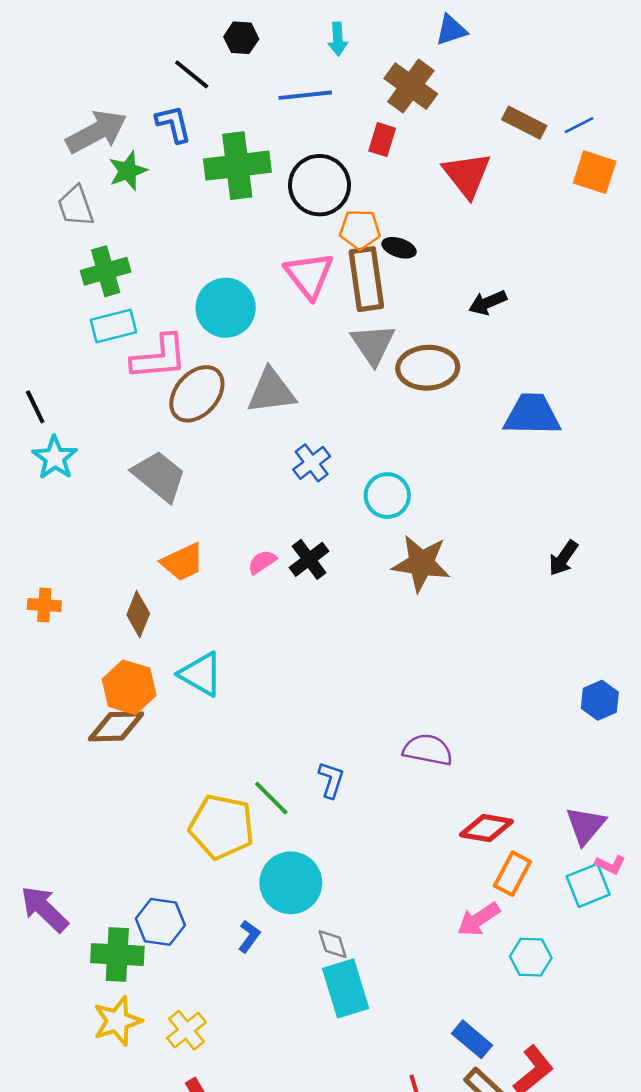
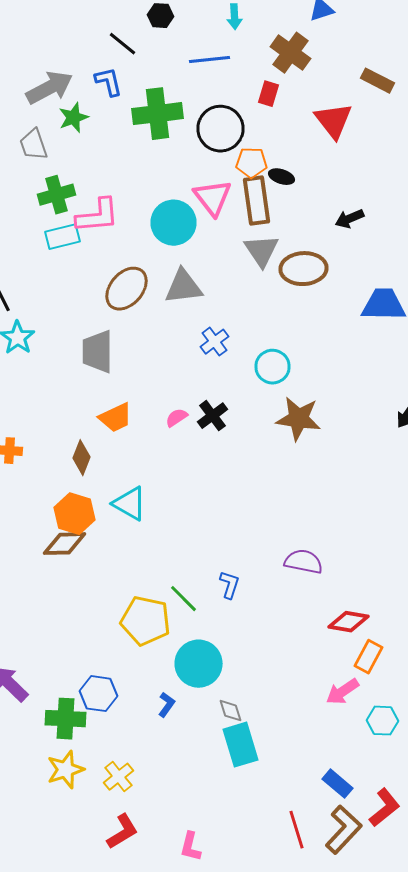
cyan circle: (226, 308) -> (174, 223), moved
pink L-shape: (159, 357) -> (98, 216), moved
gray trapezoid: (159, 476) -> (98, 352), turned -129

